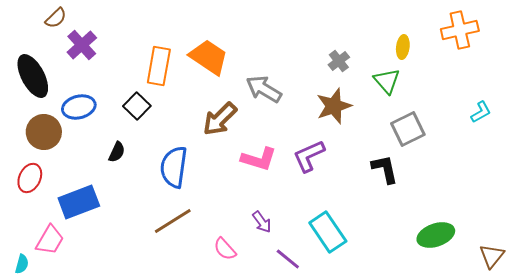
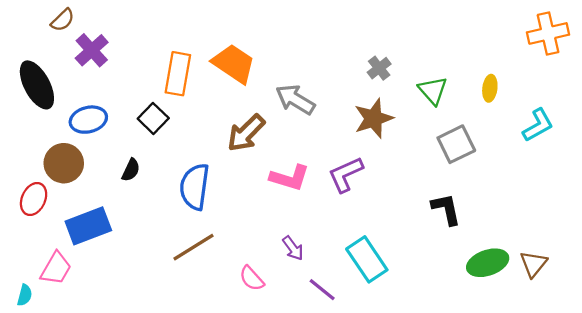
orange cross: (460, 30) -> (548, 33), moved
yellow ellipse: (403, 47) -> (490, 88), moved
cyan L-shape: (481, 112) -> (538, 125), size x1.4
brown circle: (44, 132) -> (64, 163), moved
black L-shape: (385, 169) -> (446, 209), moved
brown triangle: (492, 256) -> (533, 264), moved

